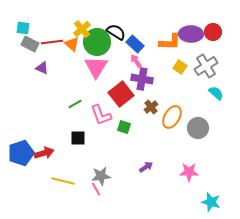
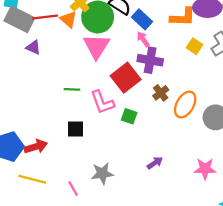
gray rectangle: (30, 44) -> (19, 19), size x1.4
green line: (75, 104) -> (72, 89), turned 32
yellow line: (63, 181) -> (32, 179), moved
pink line: (96, 189) -> (73, 189), moved

